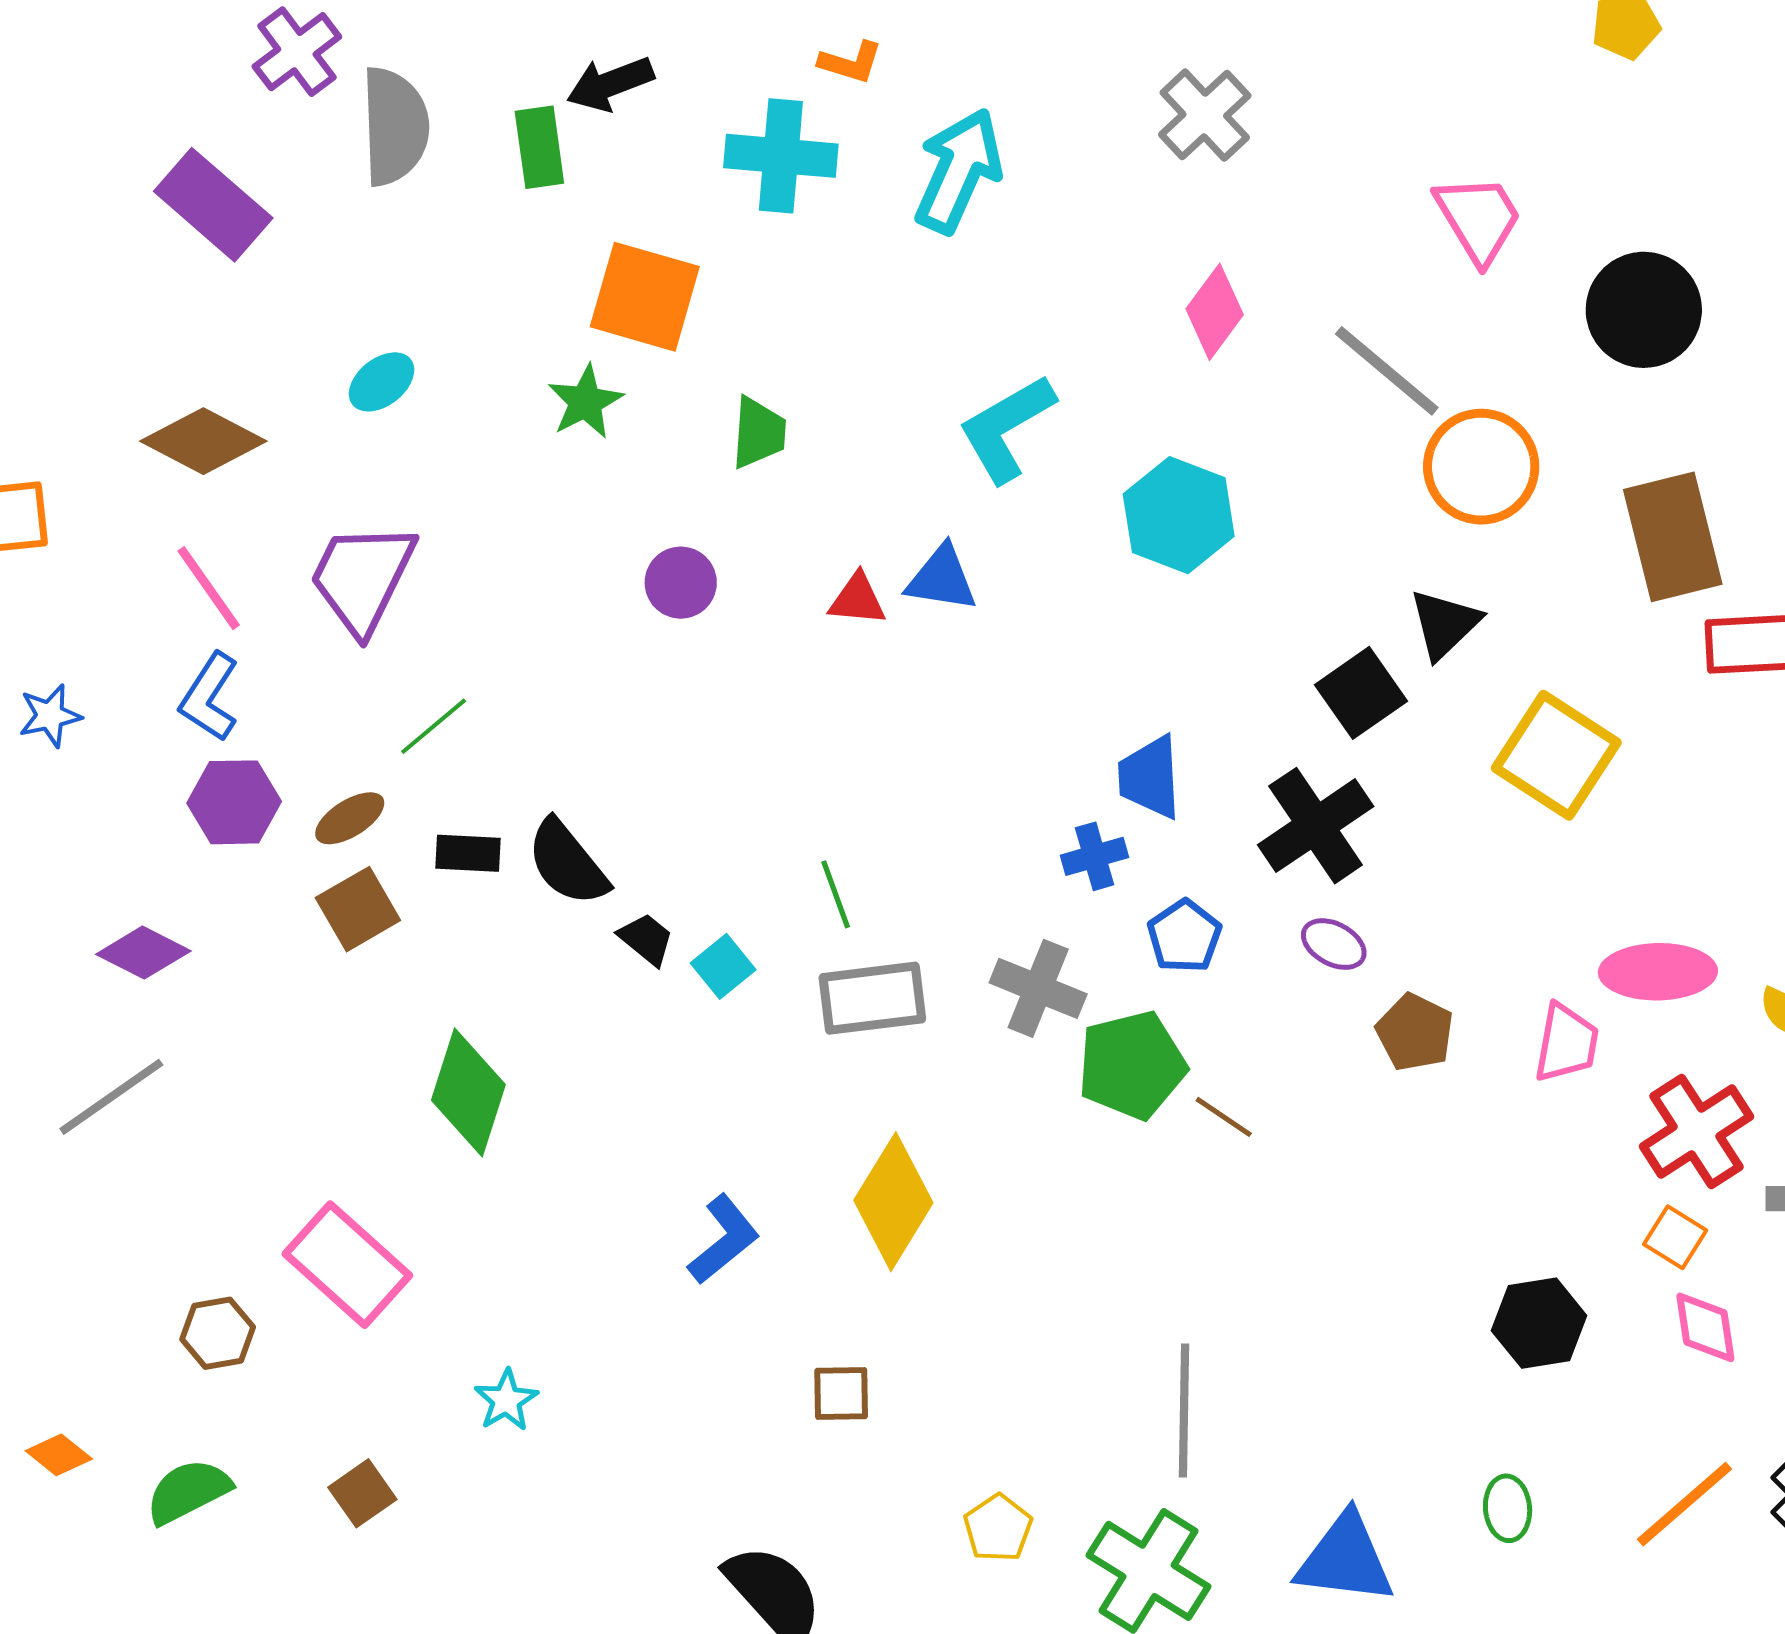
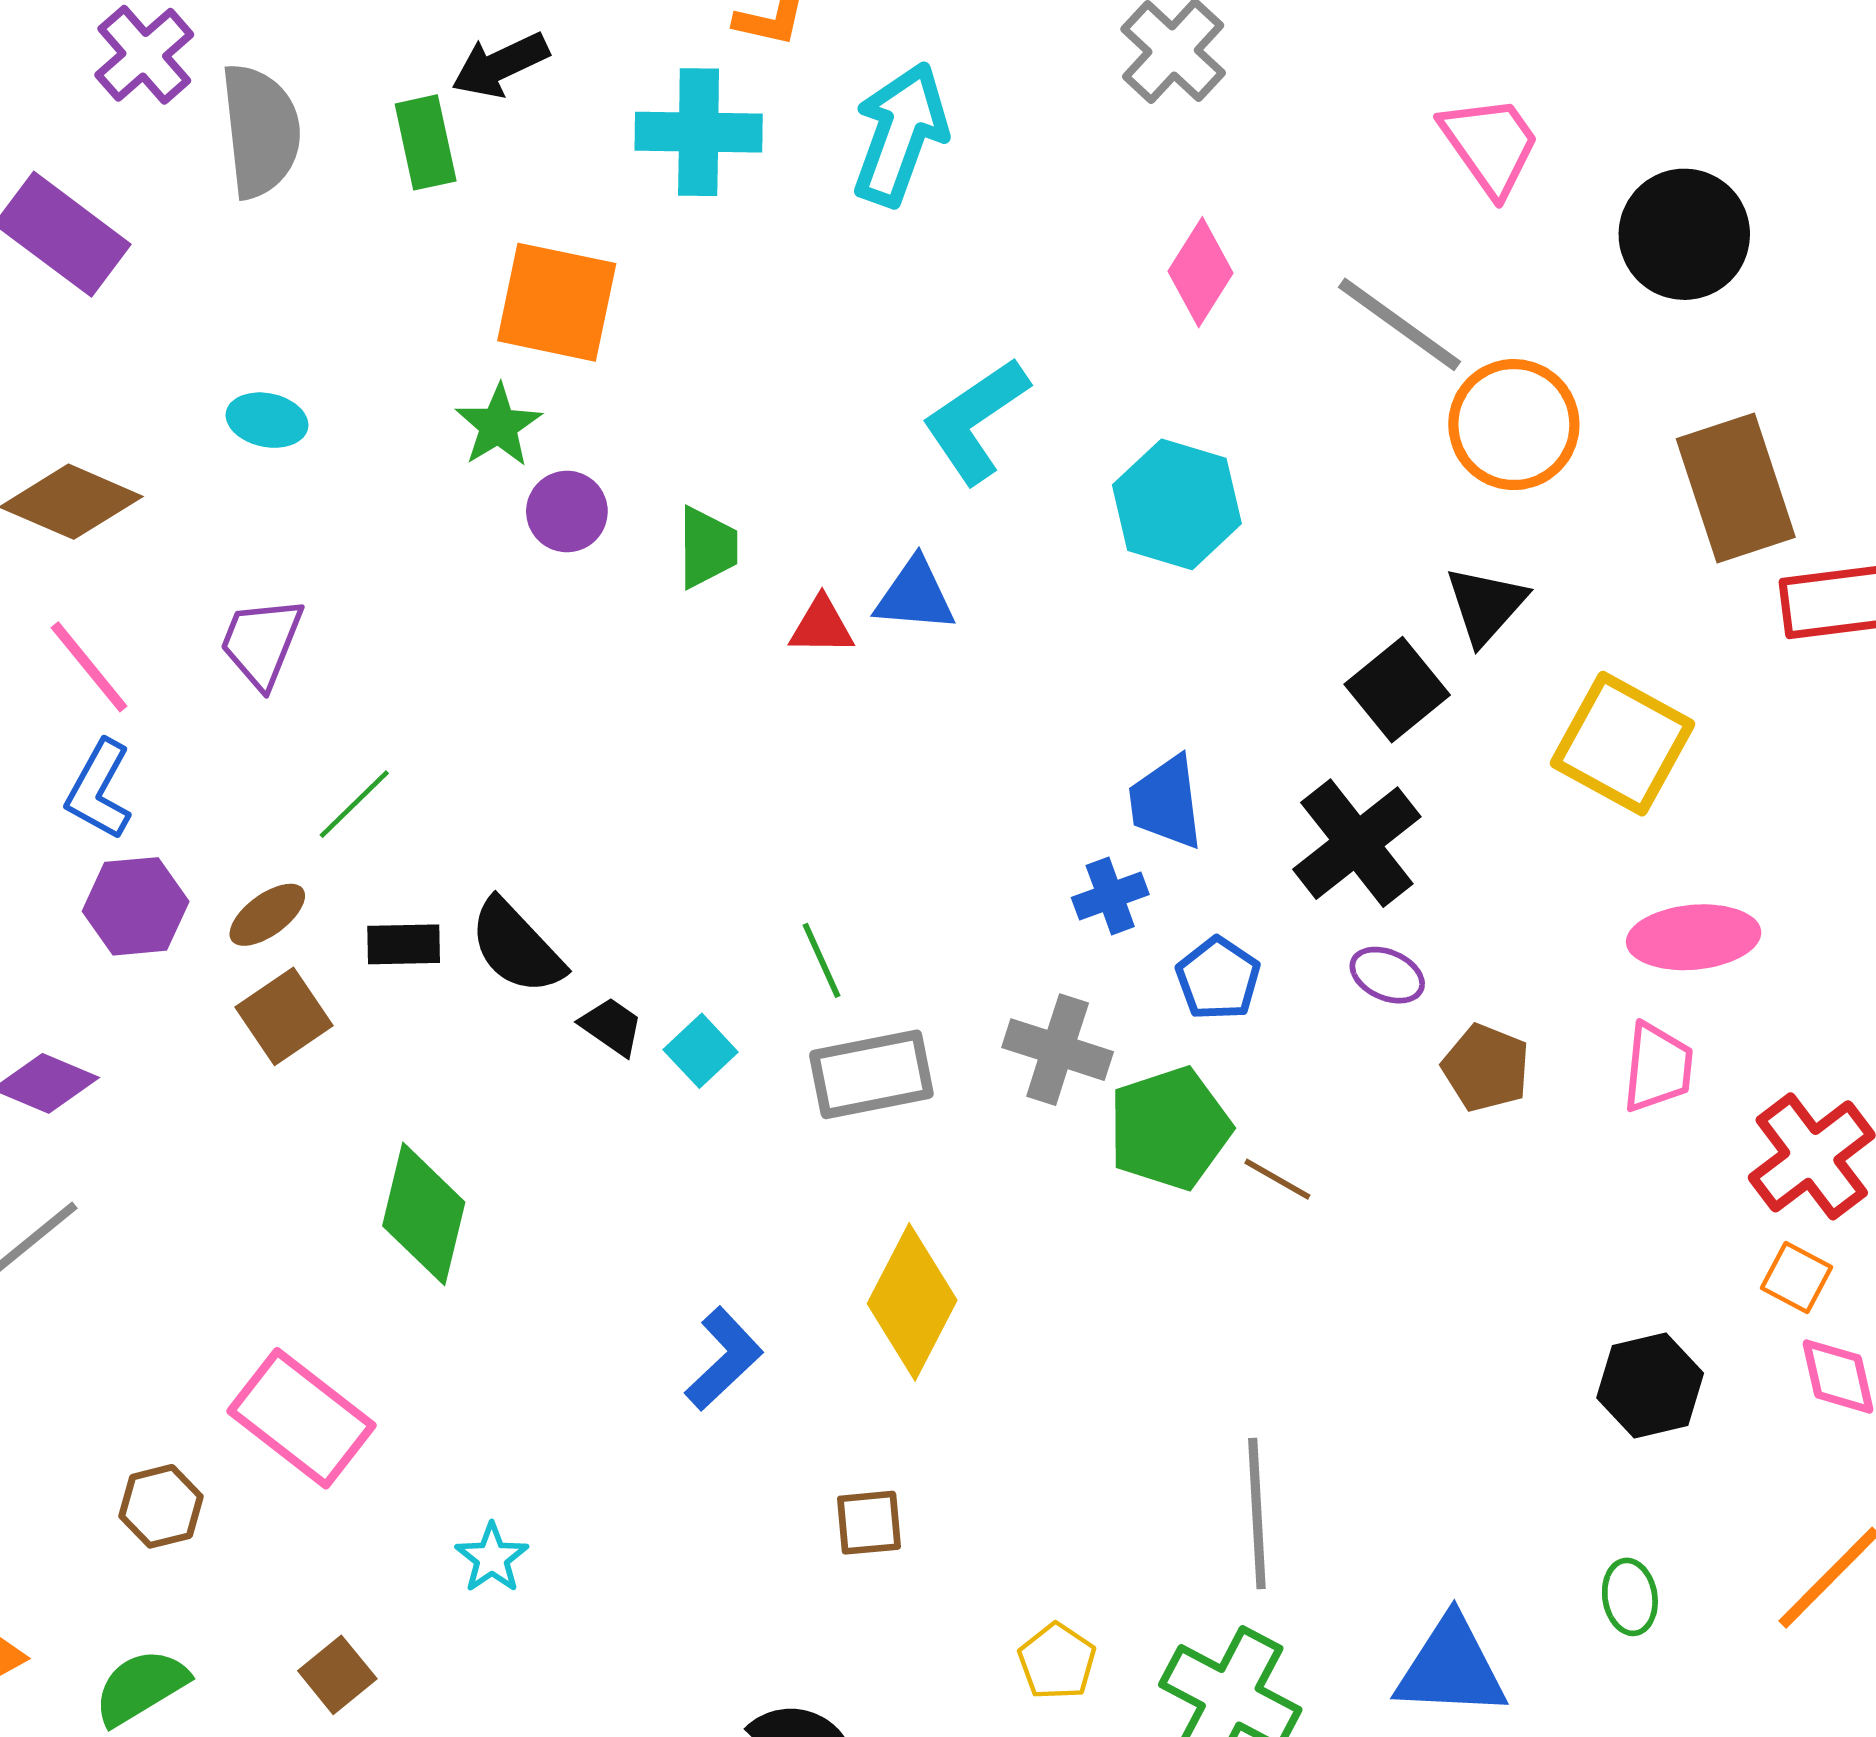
cyan ellipse: (382, 382) -> (267, 420), turned 54
green trapezoid: (759, 433) -> (707, 547), moved
purple trapezoid: (362, 578) -> (262, 642), size x0.7
purple circle: (681, 583) -> (567, 511), moved
pink ellipse: (1658, 972) -> (1694, 937), moved

